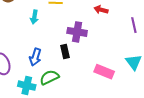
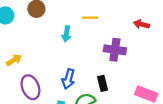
black rectangle: (65, 52) -> (103, 83), moved

